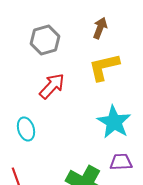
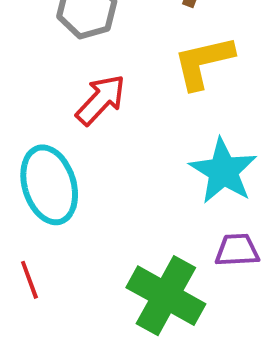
cyan ellipse: (26, 129) -> (49, 185), size x1.6

